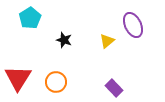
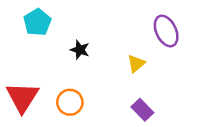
yellow triangle: (107, 41) -> (136, 64), moved

